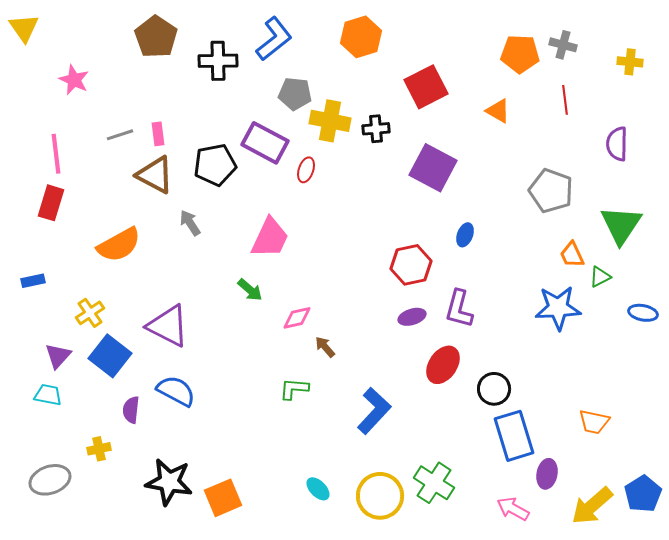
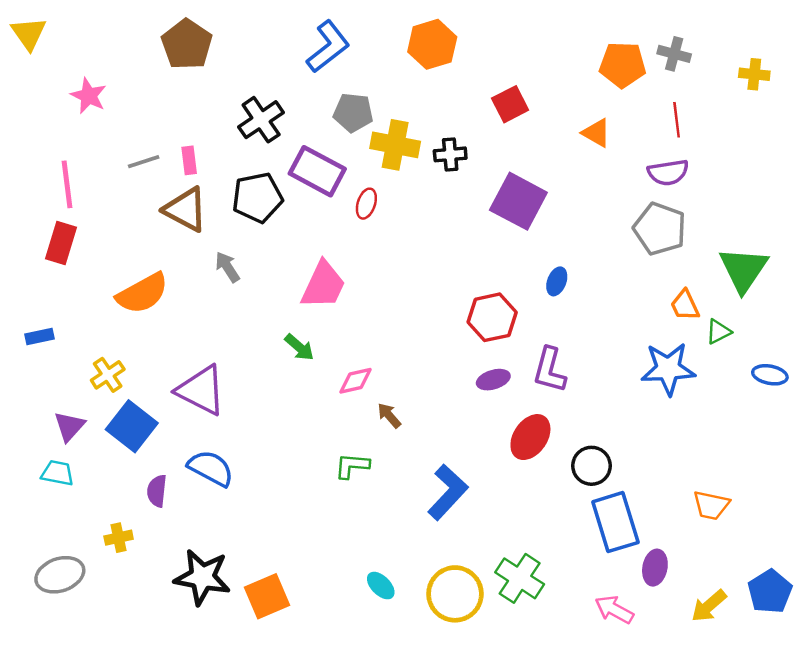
black cross: (218, 61) -> (261, 120), moved, turned -33
red square: (426, 87) -> (510, 104), size x0.7
purple semicircle: (617, 144) -> (668, 172), moved, turned -100
yellow arrow: (592, 506) -> (709, 606), size x0.7

